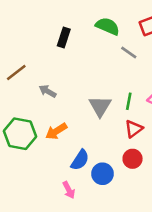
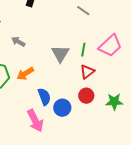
blue semicircle: (80, 160) -> (44, 97), turned -54
pink arrow: (69, 190) -> (35, 121), size x1.6

